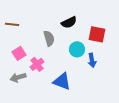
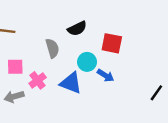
pink square: (19, 53) -> (15, 67), turned 32
blue arrow: (92, 60) -> (106, 75), turned -48
blue triangle: (62, 81) -> (71, 83), moved

